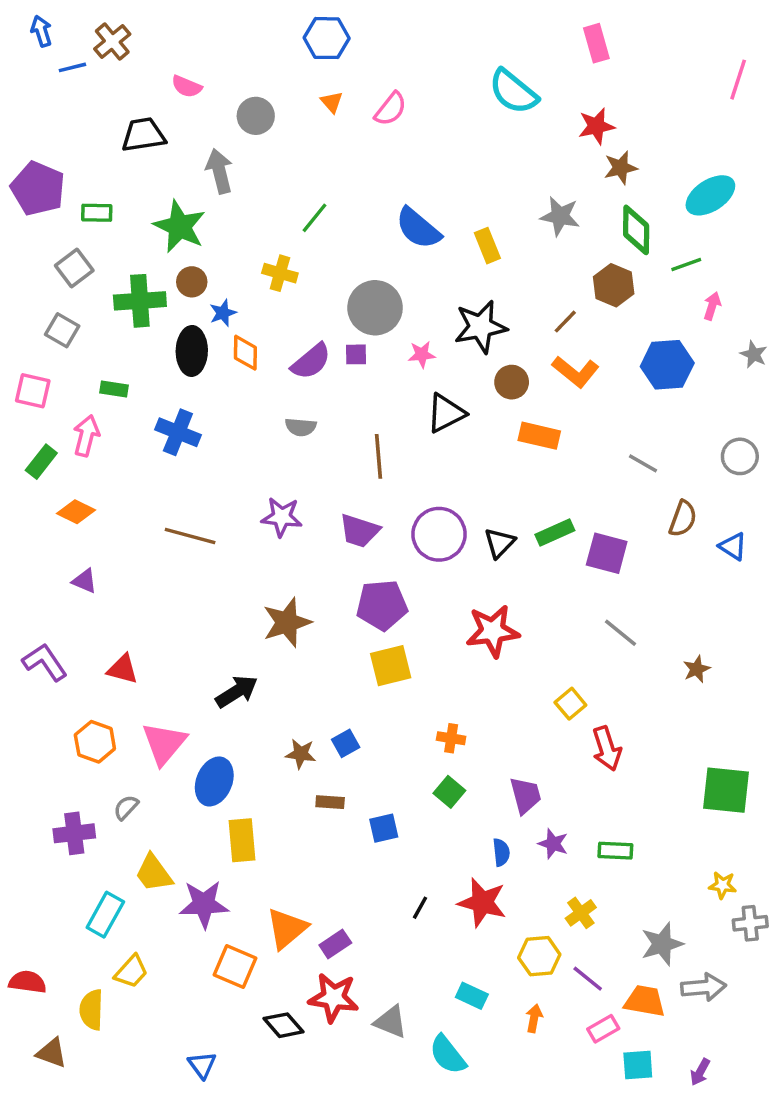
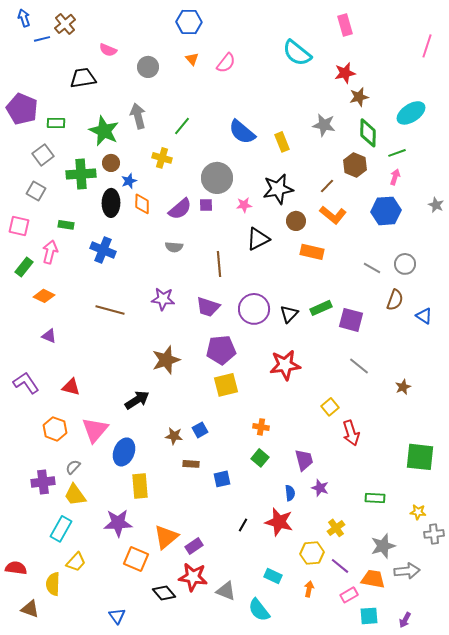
gray arrow: (219, 171) -> (138, 116), moved
pink arrow: (712, 306) -> (395, 177), moved
gray circle: (740, 456) -> (405, 264), moved
green rectangle: (615, 851) -> (375, 498), moved
yellow trapezoid: (154, 873) -> (75, 495), moved

